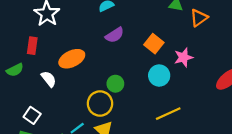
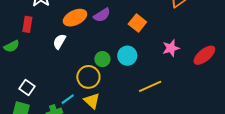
pink star: (184, 57) -> (171, 48), moved
orange ellipse: (72, 59) -> (75, 18), moved
cyan circle: (159, 76) -> (127, 56), moved
white semicircle: (49, 79) -> (59, 42), moved, turned -112

